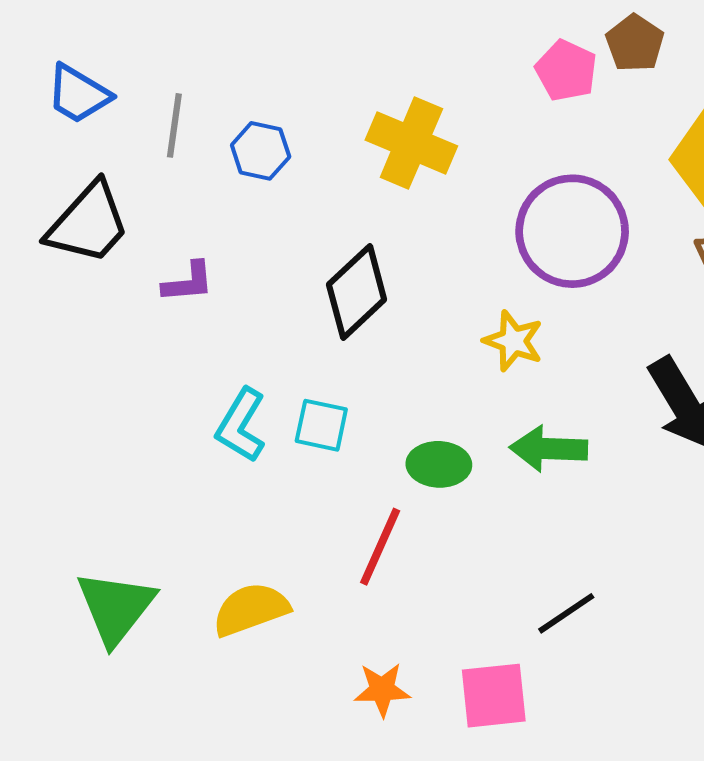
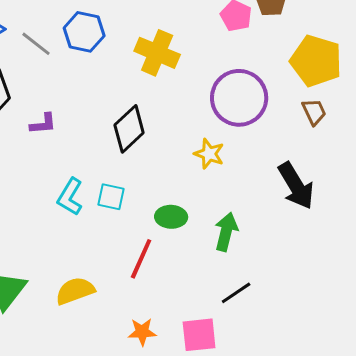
gray line: (174, 125) -> (36, 44), turned -60
blue hexagon: (261, 151) -> (84, 32), moved, size x1.4
green arrow: (549, 449) -> (226, 232), moved, turned 102

